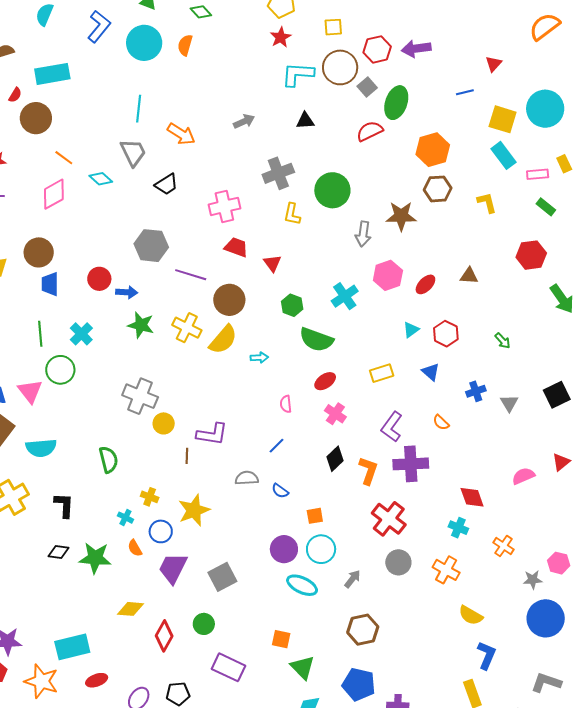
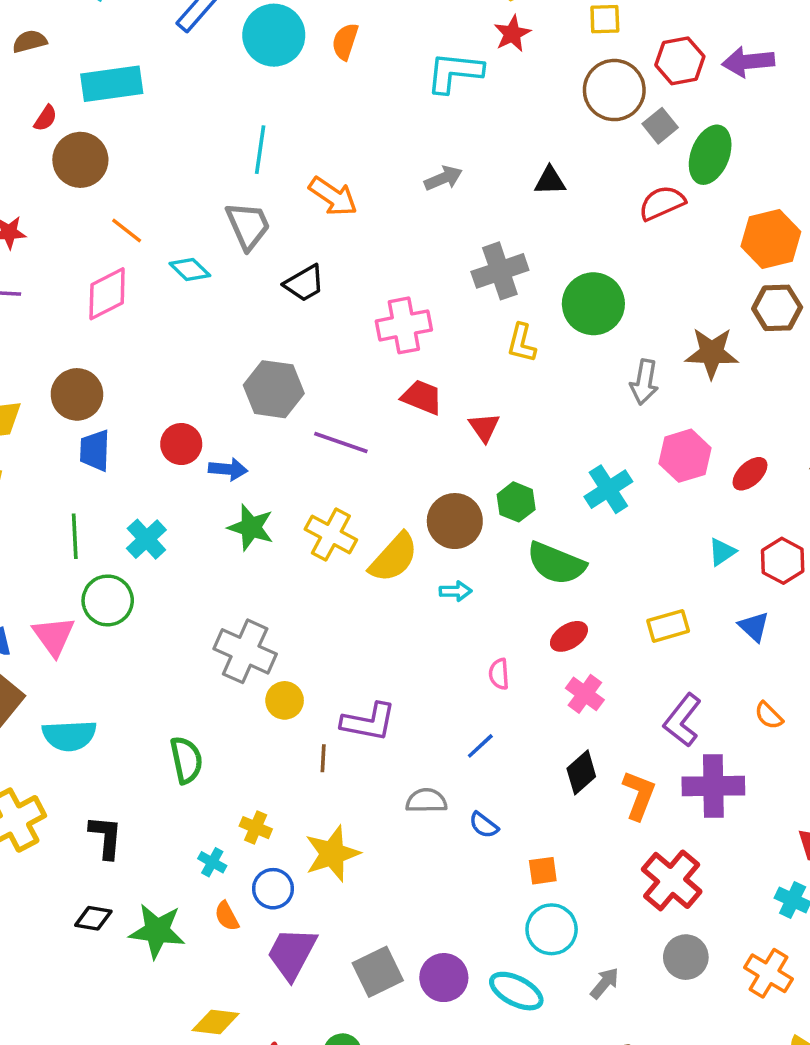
cyan L-shape: (298, 74) -> (455, 72), moved
brown circle: (229, 300) -> (455, 521), moved
purple circle: (284, 549) -> (444, 978), moved

